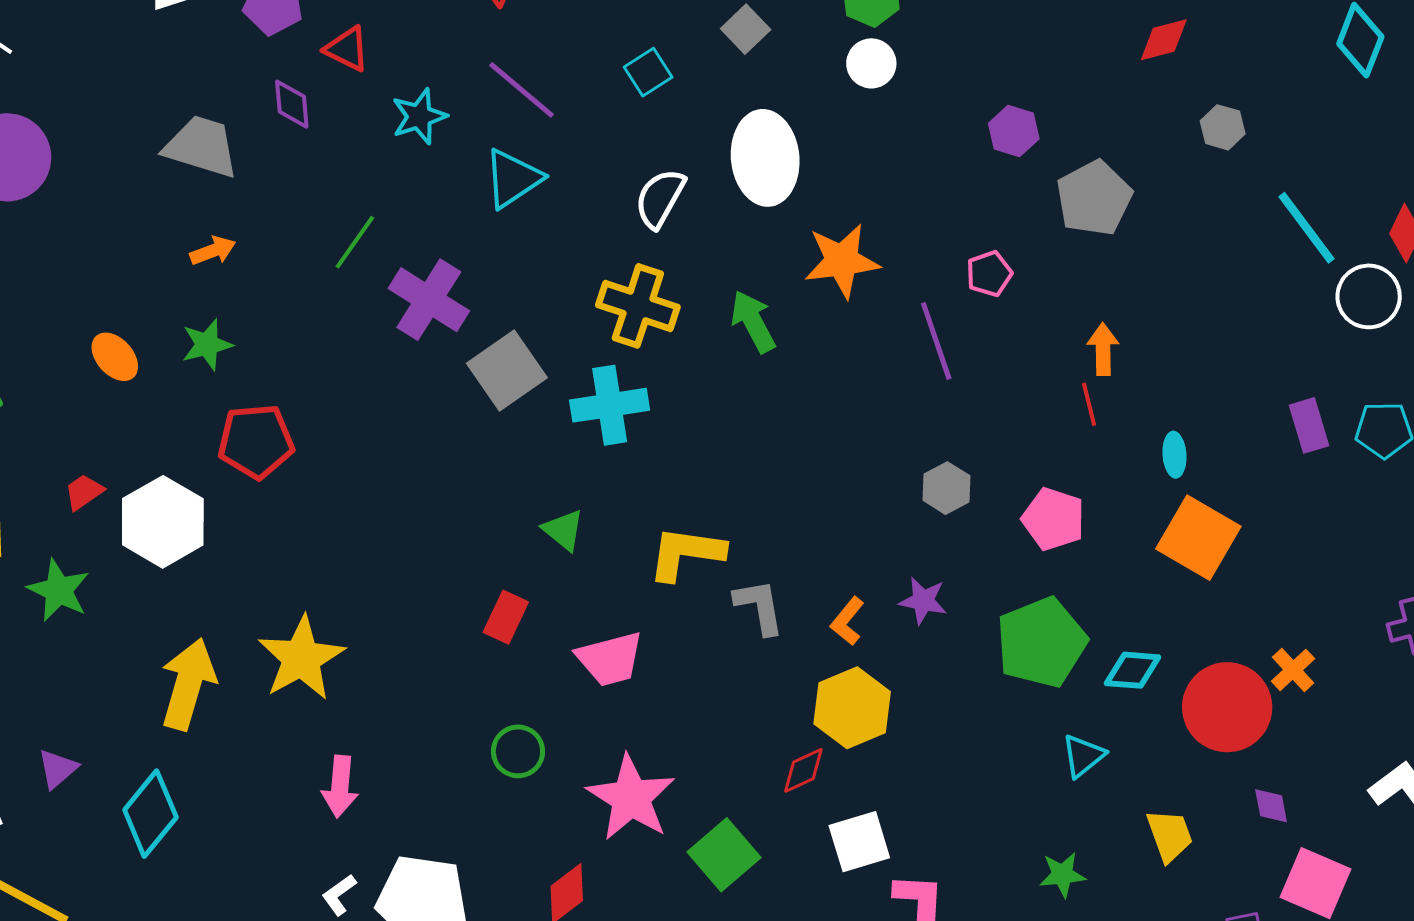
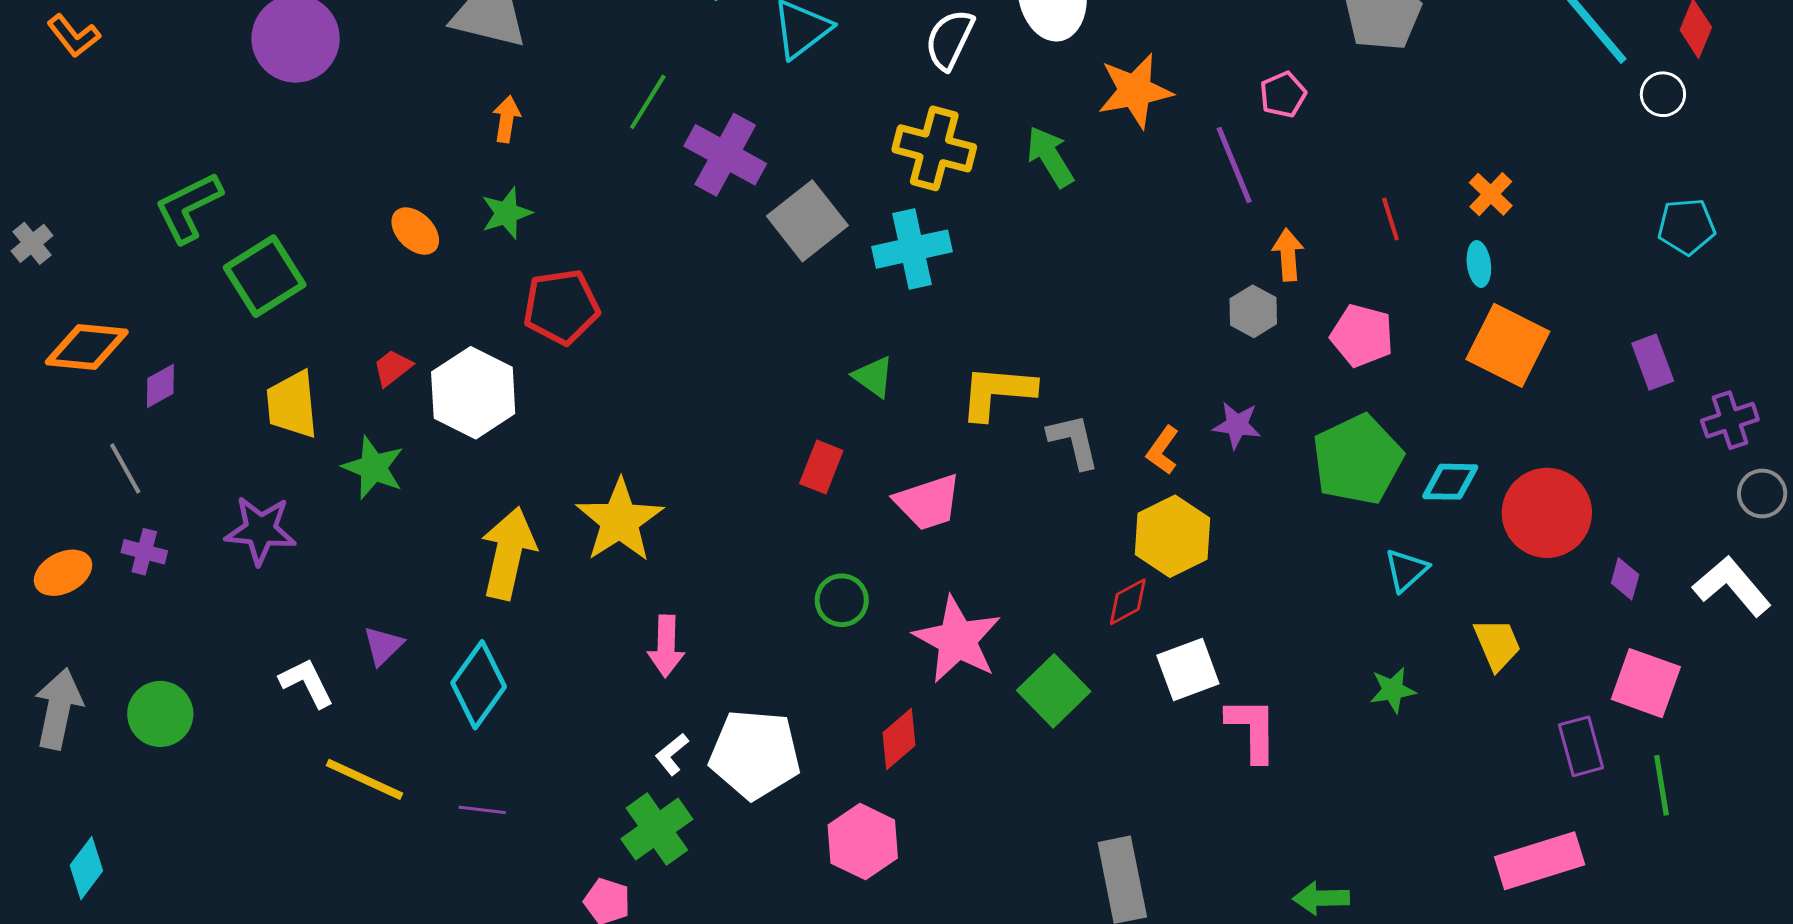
orange arrow: (213, 251) -> (507, 119), turned -57
white circle: (1369, 296) -> (1663, 94), size x0.7
orange arrow: (1103, 349) -> (1288, 255), moved
purple rectangle: (1309, 425) -> (1653, 362), moved
orange cross: (1293, 670) -> (1491, 194), moved
purple diamond: (1271, 806) -> (1625, 579), moved, turned 30

